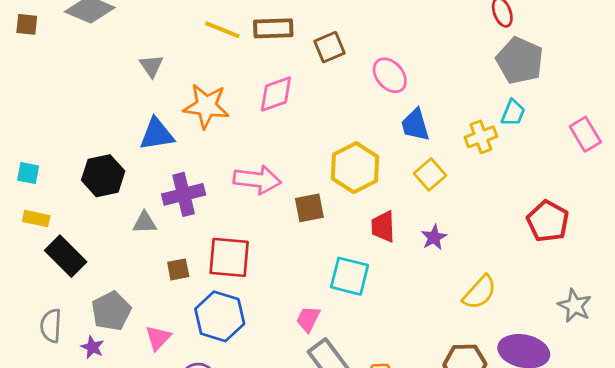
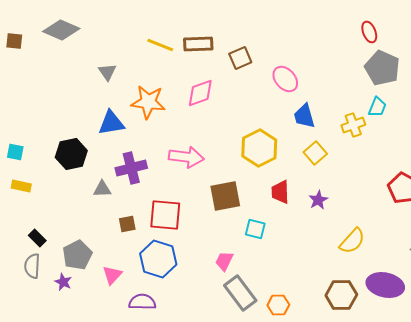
brown square: (309, 208) -> (225, 196), moved, size x1.4
black rectangle: (66, 256) -> (37, 238), moved, size x0.6
cyan square: (350, 276) -> (255, 229), size x0.7

